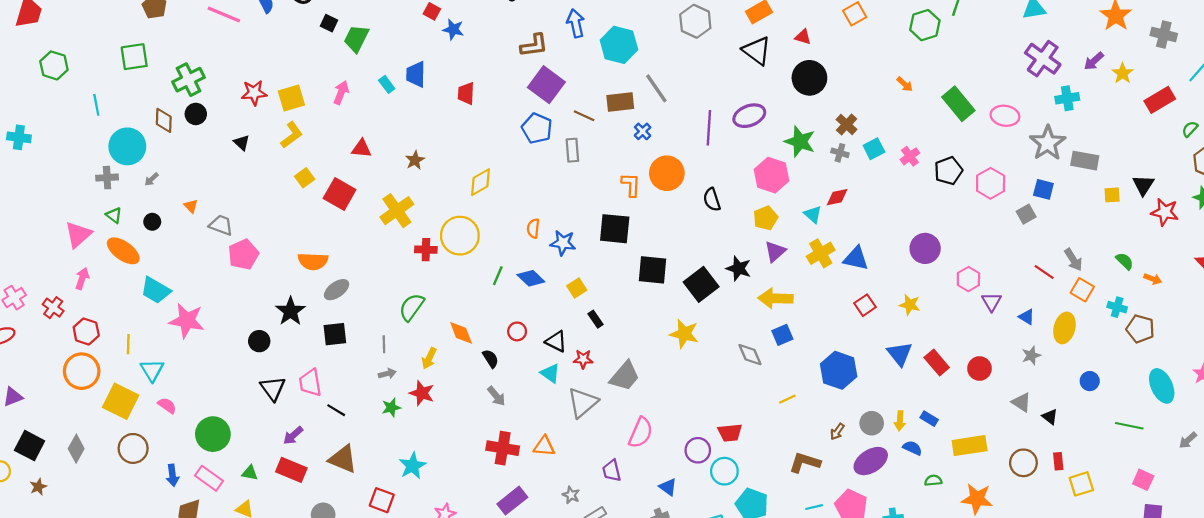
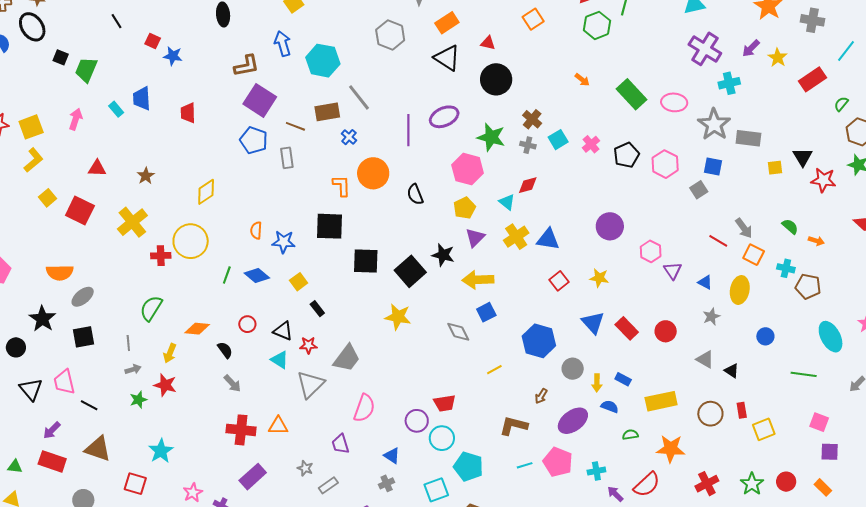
orange diamond: (461, 333) -> (197, 329), turned -60
gray circle: (872, 423) -> (573, 369), moved

